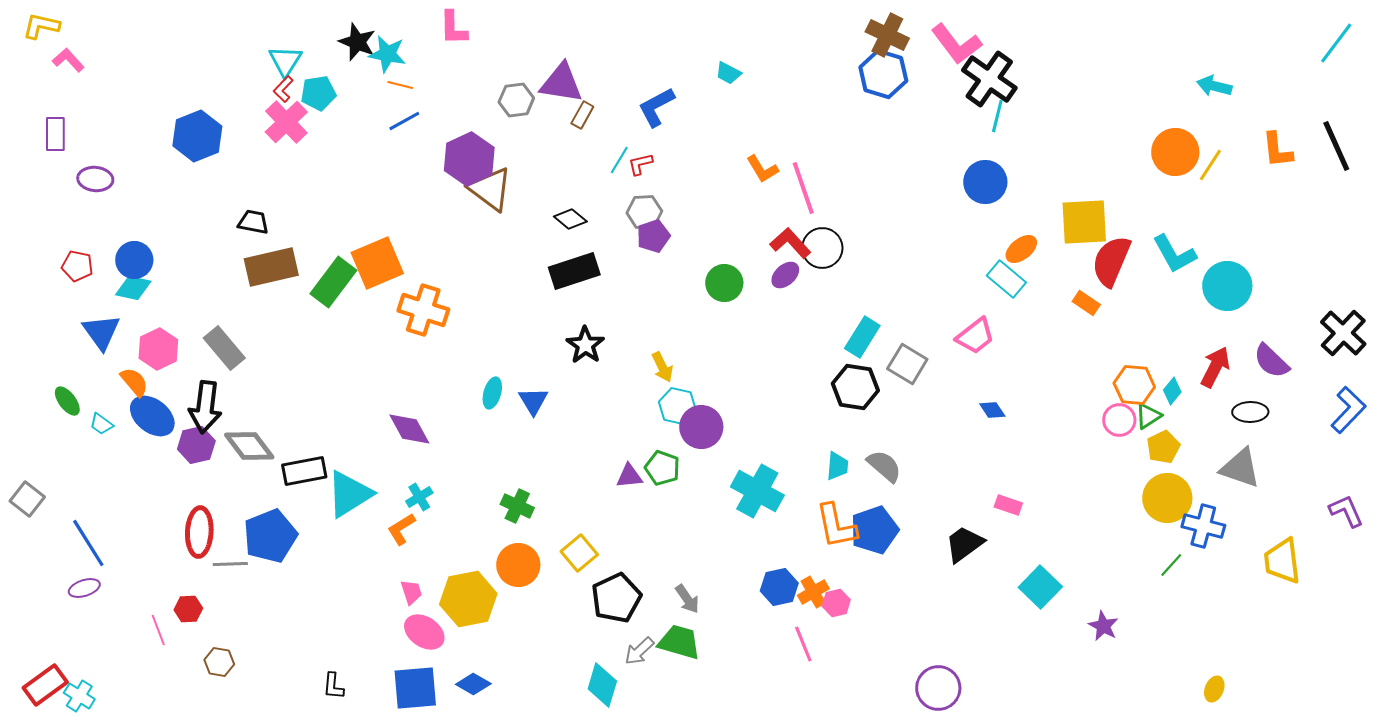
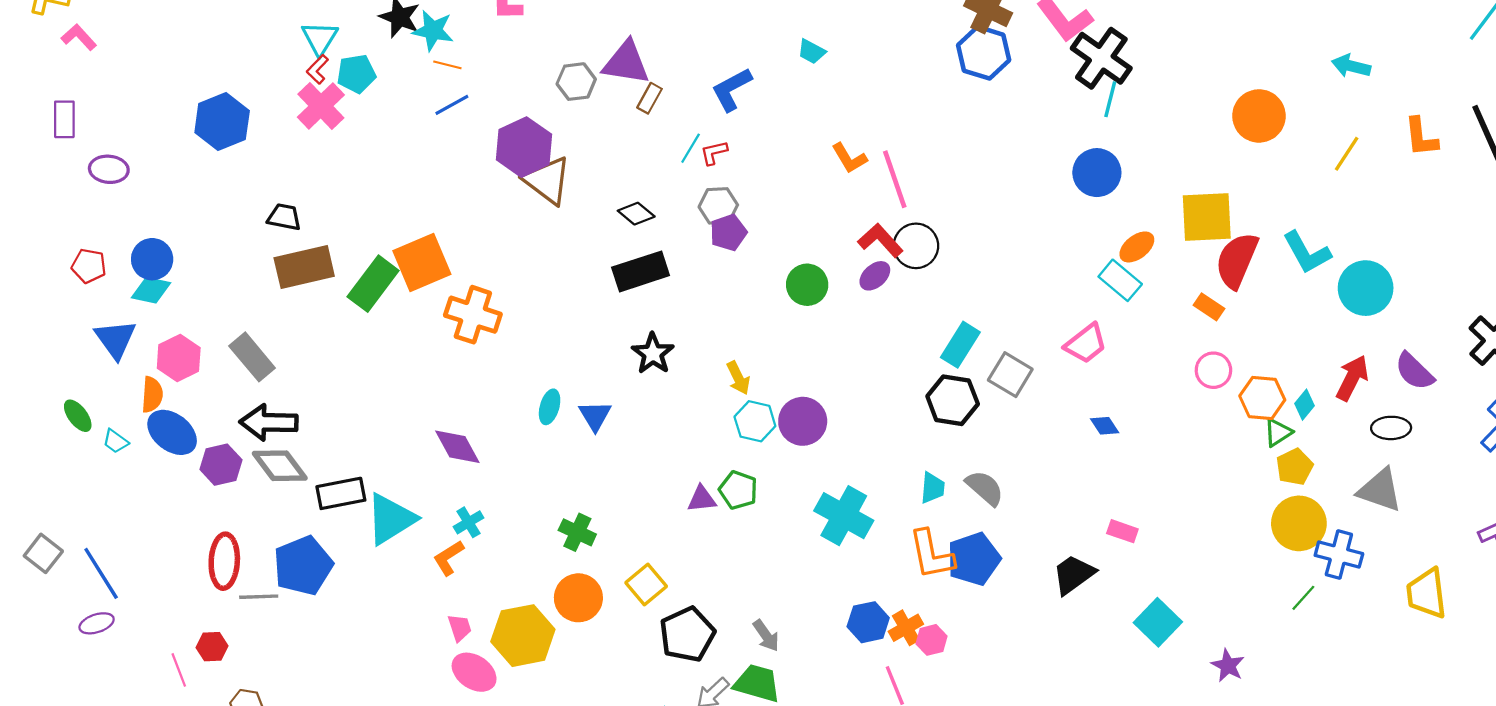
orange circle: (1175, 152) -> (1259, 116), moved
orange semicircle: (134, 382) -> (152, 395), turned 44
black arrow: (205, 407) -> (269, 422), moved, turned 84
pink circle: (1119, 420) -> (1213, 370), moved
purple circle: (701, 427) -> (803, 421), moved
gray square: (27, 499) -> (43, 553), moved

